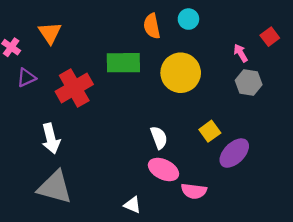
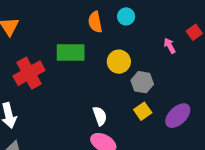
yellow circle: (181, 73) -> (119, 62), size x0.7
gray hexagon: (249, 82) -> (142, 82), moved
purple ellipse: (234, 153) -> (178, 116), moved

